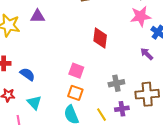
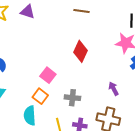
purple arrow: (147, 54) -> (114, 89), moved
gray cross: (116, 83) -> (72, 98), moved

